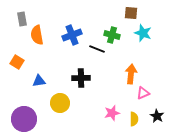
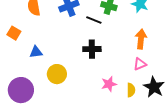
orange arrow: (131, 74) -> (141, 39), moved
black cross: (81, 78) -> (92, 49), moved
black star: (157, 116) -> (154, 87), size x1.5

